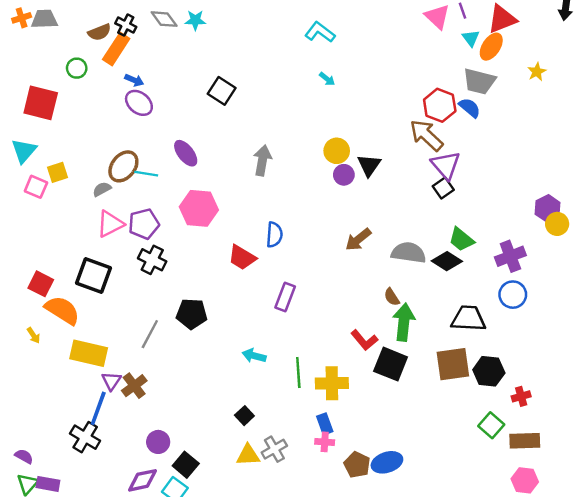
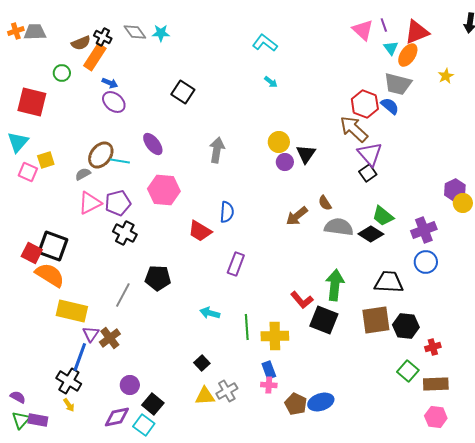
black square: (93, 275) -> (53, 246), moved
brown semicircle: (392, 297) -> (325, 203), moved
yellow arrow: (34, 335) -> (69, 405), moved

